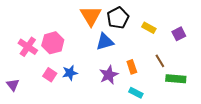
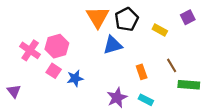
purple square: (179, 34) -> (188, 17), moved
pink square: (50, 75) -> (54, 71), moved
purple star: (109, 75) -> (117, 98), moved

